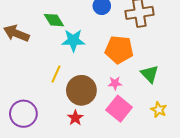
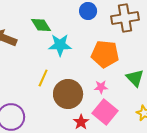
red star: (75, 118) -> (81, 122), moved

